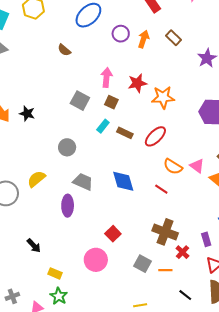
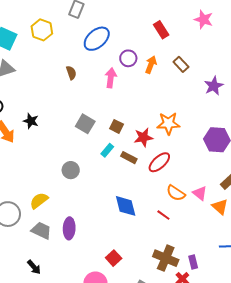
brown semicircle: (64, 50) -> (71, 73), turned -152
pink arrow: (107, 77) -> (111, 78), moved
red star: (137, 83) -> (143, 137), moved
black star: (27, 114) -> (31, 121), moved
gray trapezoid: (83, 182) -> (41, 231), moved
purple rectangle: (206, 239) -> (193, 262), moved

